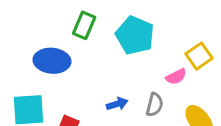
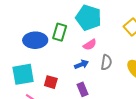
green rectangle: (84, 25) -> (60, 32), moved
pink semicircle: (176, 77) -> (90, 45), moved

